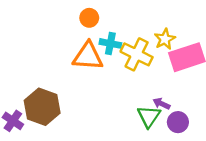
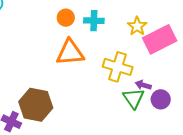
cyan cross: (110, 43) -> (94, 21), moved
yellow cross: (137, 54) -> (118, 67), moved

